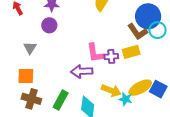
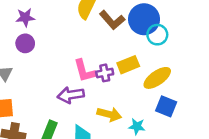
brown L-shape: (138, 32) -> (112, 20), moved
yellow ellipse: (140, 88) -> (157, 78), moved
cyan star: (126, 99) -> (137, 126), moved

